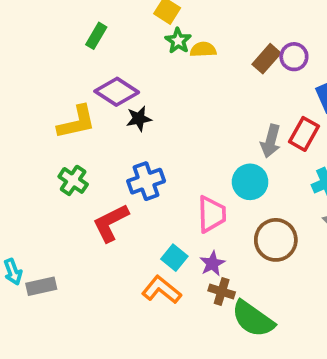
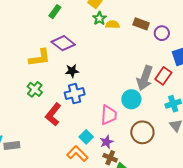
brown rectangle: (266, 59) -> (141, 24), moved, turned 63
black star: (139, 119) -> (72, 71), moved
gray arrow: (271, 141) -> (145, 78), size x1.4
red L-shape: (111, 223) -> (53, 114), turned -30

